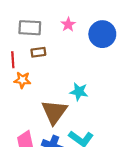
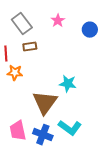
gray rectangle: (30, 28) -> (22, 24), turned 50
blue circle: (102, 34) -> (90, 30), size x0.6

